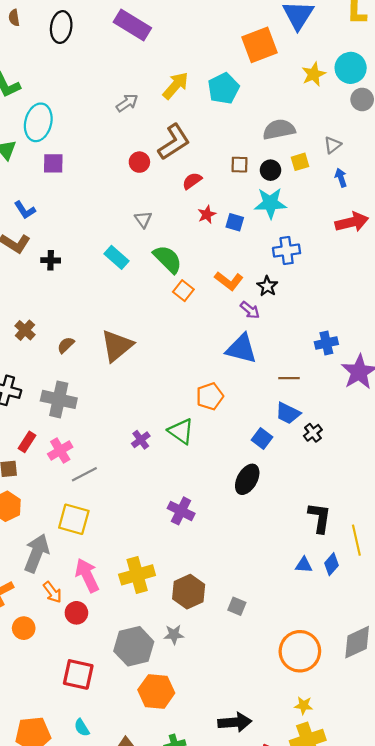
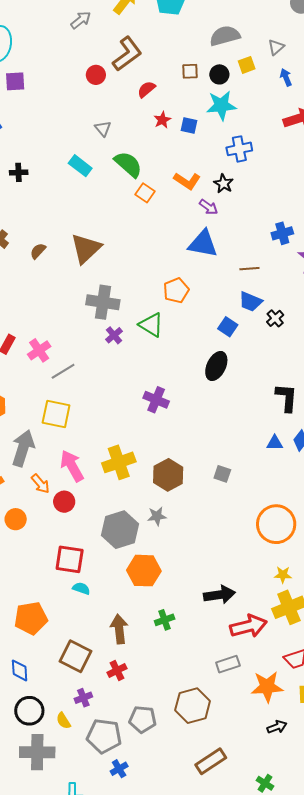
gray cross: (59, 399) -> (103, 302), moved
gray square: (237, 606) -> (222, 474), moved
cyan semicircle: (82, 728) -> (81, 588), moved, turned 144

